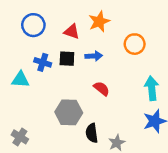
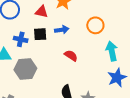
orange circle: (135, 44) -> (95, 25), moved
gray hexagon: (69, 112) -> (25, 69), moved

